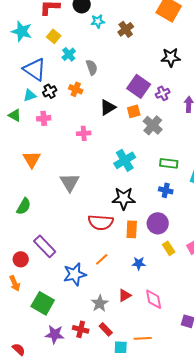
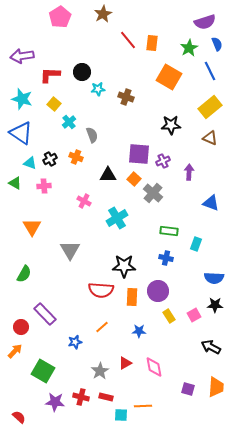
brown cross: (126, 29) -> (126, 97), turned -35
blue triangle: (35, 69) -> (21, 133), moved
purple square: (139, 86) -> (139, 154), turned -30
cyan triangle: (30, 95) -> (30, 163), turned 40
black triangle: (108, 107) -> (108, 175), turned 30
orange square: (134, 111) -> (134, 179), turned -32
pink cross: (84, 133) -> (84, 201), turned 32
cyan cross: (125, 160) -> (117, 218), moved
blue star: (75, 274) -> (75, 342), size x0.6
orange arrow: (15, 283) -> (15, 351), turned -112
red rectangle: (106, 329) -> (106, 397), turned -32

